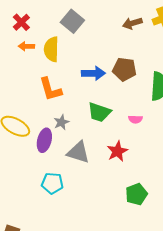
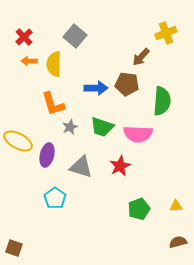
brown arrow: (132, 23) -> (141, 57), moved, turned -30
pink semicircle: (135, 119) -> (138, 134), size x2.0
gray star: (61, 122) -> (70, 127), moved
cyan pentagon: (52, 183) -> (55, 198), turned 30

